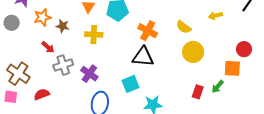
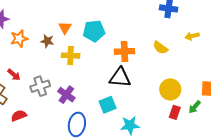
brown star: (63, 26) -> (47, 41), moved
orange cross: (148, 31) -> (124, 51), turned -30
red arrow: (48, 47) -> (14, 75), moved
yellow circle: (193, 52) -> (170, 89), moved

